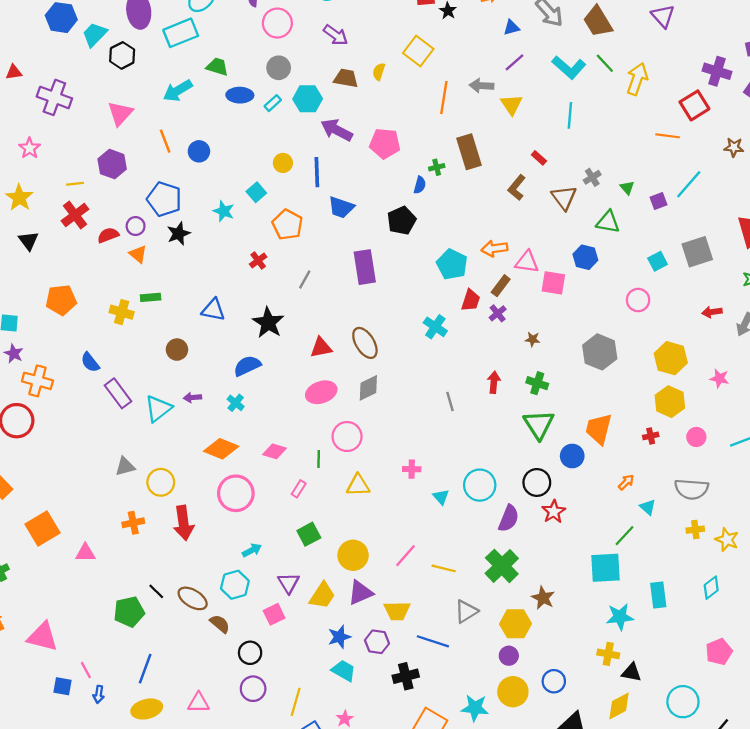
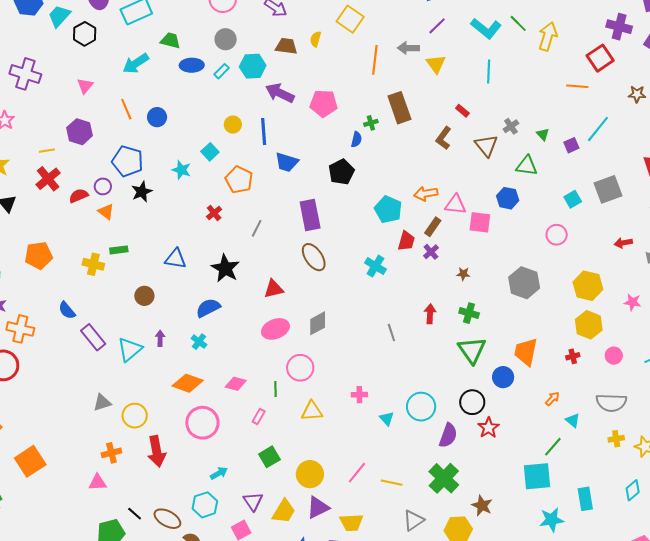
pink triangle: (120, 113) -> (85, 86), size x0.7
brown ellipse: (365, 343) -> (314, 257), moved
purple arrow: (192, 398) -> (160, 338), turned 98
pink triangle: (85, 553) -> (98, 482), moved

